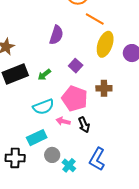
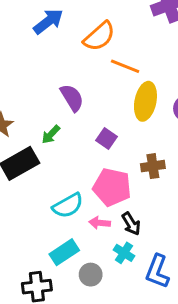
purple semicircle: (56, 35) -> (72, 98), turned -42
green arrow: (44, 75) -> (51, 134), moved
cyan cross: (69, 165) -> (124, 253), moved

